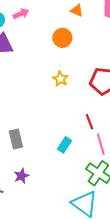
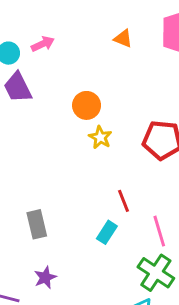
orange circle: (62, 38) -> (87, 105), moved
red line: (89, 122) -> (123, 201), moved

